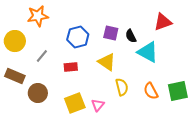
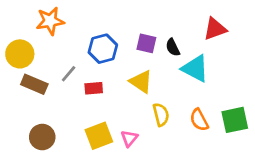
gray line: (42, 56) -> (69, 74), moved
brown rectangle: (15, 76) -> (34, 84), moved
brown circle: (38, 93) -> (42, 137), moved

